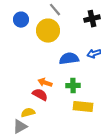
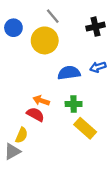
yellow rectangle: (83, 107) -> (85, 128), turned 36
yellow semicircle: (28, 113) -> (22, 135), turned 128

